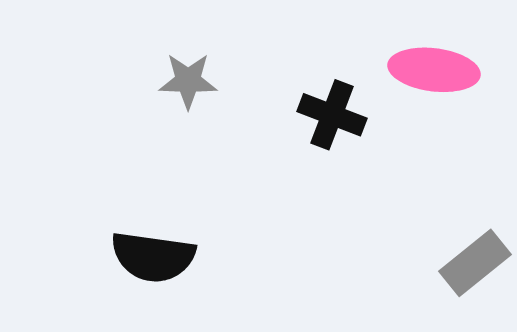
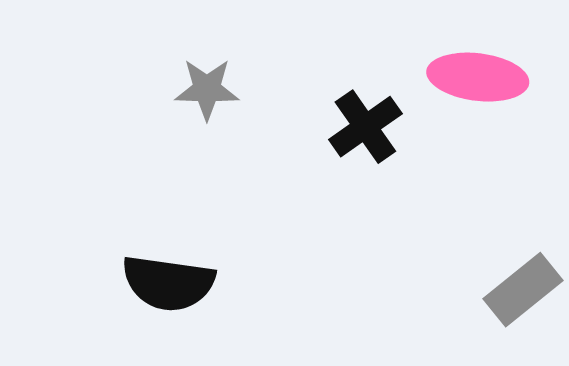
black cross: (332, 115) -> (365, 127), turned 34

